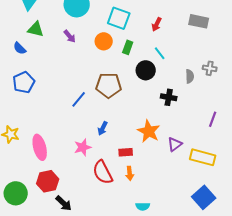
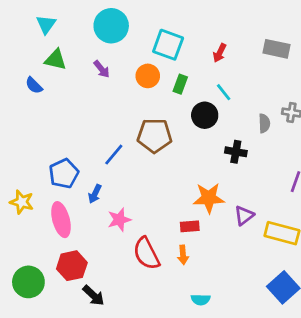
blue pentagon: (24, 82) -> (64, 174), moved
blue arrow: (103, 128) -> (95, 194), moved
orange star: (149, 131) -> (209, 198), turned -30
red rectangle: (126, 152) -> (190, 226), moved

